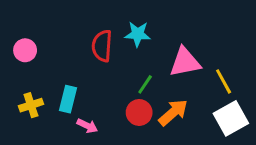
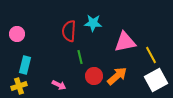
green line: (145, 84) -> (80, 57), moved, turned -48
cyan rectangle: (68, 99) -> (25, 65), moved
yellow cross: (31, 105) -> (19, 86), moved

